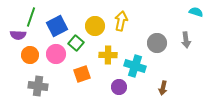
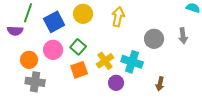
yellow circle: (95, 26) -> (83, 14), moved
green square: (76, 43) -> (78, 47), moved
orange circle: (30, 55) -> (29, 60), moved
yellow cross: (108, 55) -> (105, 61), moved, turned -36

